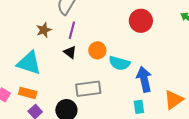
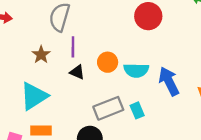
cyan triangle: (29, 63) -> (34, 96), turned -36
cyan rectangle: (139, 107) -> (137, 110), moved

